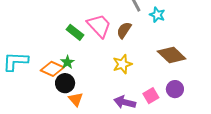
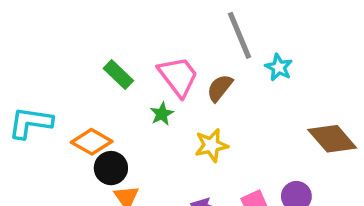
green rectangle: (75, 32) -> (118, 75), moved
brown diamond: (172, 55) -> (332, 139), moved
green star: (67, 62) -> (162, 114), moved

